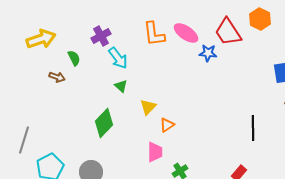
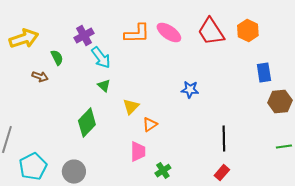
orange hexagon: (260, 19) -> (248, 31), moved
orange L-shape: (154, 34) -> (137, 34), turned -84
blue star: (208, 53) -> (190, 90), moved
black line: (253, 128) -> (224, 139), moved

